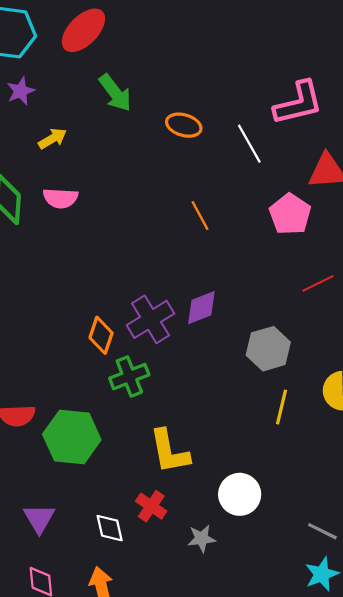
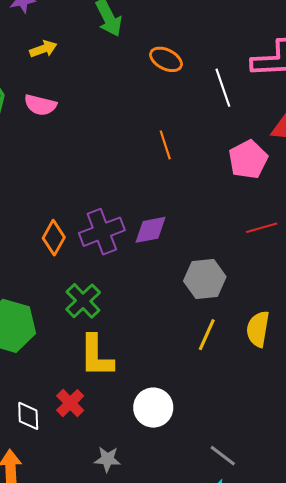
green cross: (129, 377) -> (83, 301), moved, turned -33
gray star: (202, 539) -> (107, 459), moved

